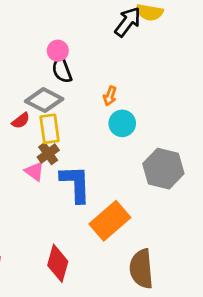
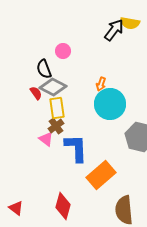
black semicircle: (62, 70) -> (44, 69), moved
red semicircle: (21, 121) -> (36, 93), moved, turned -88
cyan circle: (122, 123) -> (110, 104), size x1.6

